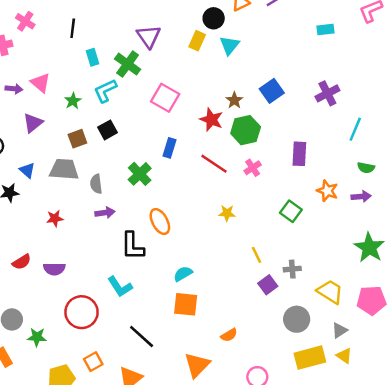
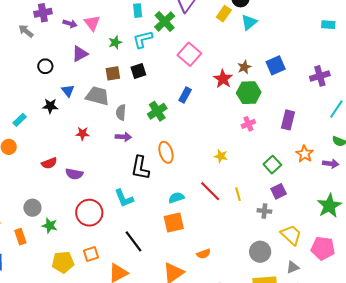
red line: (214, 164) -> (210, 191), moved
purple square: (268, 285) -> (279, 191), moved
orange square: (186, 304) -> (174, 223), turned -30

